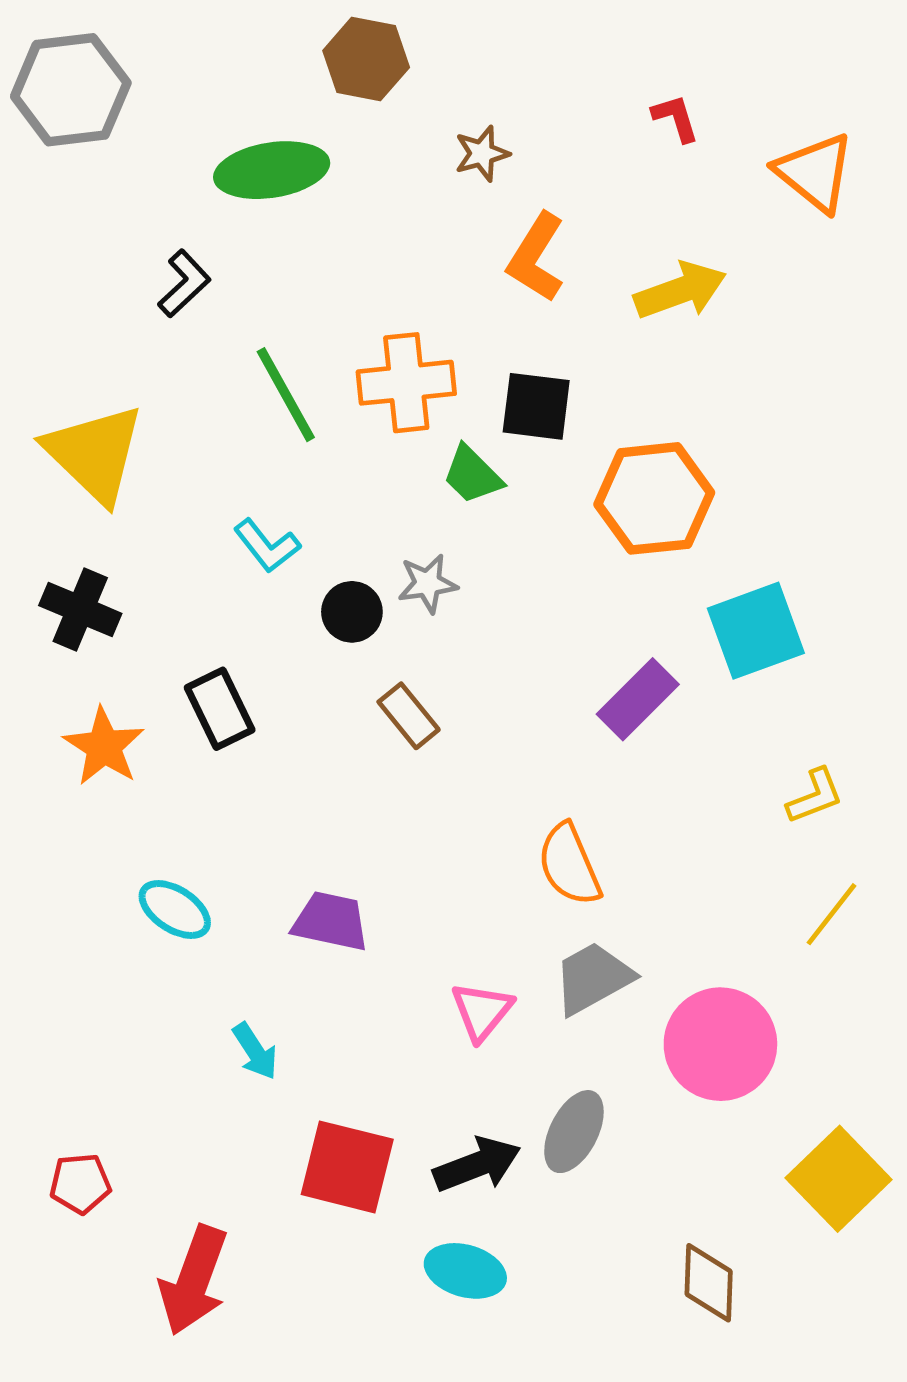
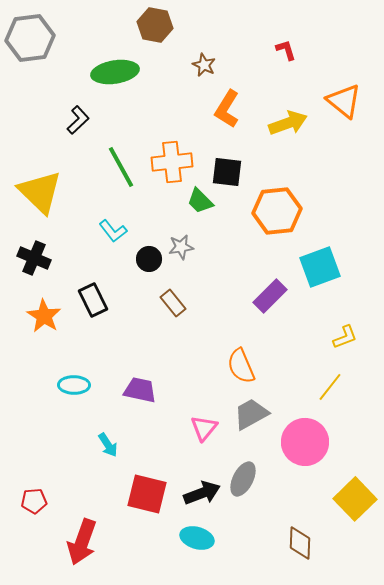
brown star: (482, 154) -> (204, 65), turned -30
orange triangle: (815, 172) -> (344, 101), moved
cyan ellipse: (175, 909) -> (74, 385), turned -32
yellow line: (831, 914) -> (330, 387), moved

